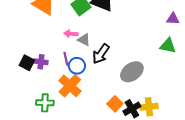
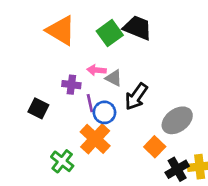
purple cross: (41, 62) -> (71, 85), moved
green cross: (45, 103) -> (62, 161), turned 36
orange square: (115, 104) -> (155, 147), moved

